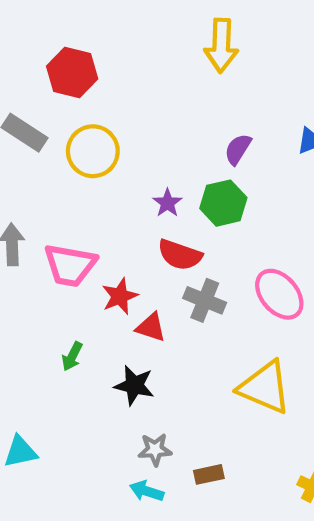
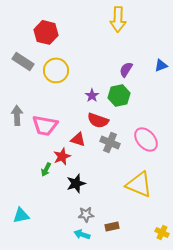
red star: (120, 296) -> (62, 156), moved
red triangle: (151, 327) -> (78, 139), moved
black star: (134, 385) -> (76, 183), turned -30

